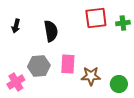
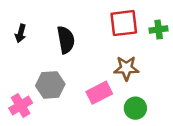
pink rectangle: (68, 64) -> (99, 93), moved, turned 60
brown star: (91, 76) -> (126, 68), moved
green circle: (119, 84) -> (135, 108), moved

